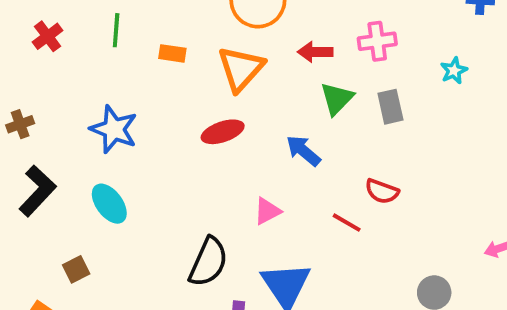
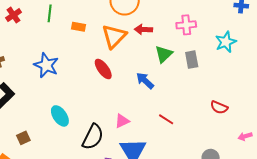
red arrow: (315, 52) -> (143, 29), moved
cyan star: (454, 71) -> (226, 42), size x1.5
red ellipse: (223, 132) -> (103, 69), turned 70
red semicircle: (382, 191) -> (219, 107), moved
cyan ellipse: (109, 204) -> (60, 116), moved
pink triangle: (267, 211) -> (122, 121), moved

